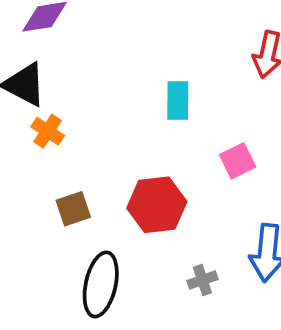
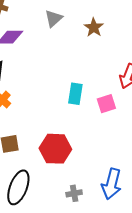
pink square: (238, 161) -> (106, 104), moved

